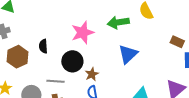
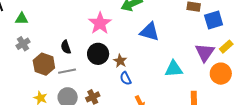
blue triangle: (128, 54) -> (150, 32), turned -45
gray line: (55, 81) -> (67, 71), moved

